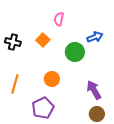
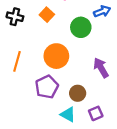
orange circle: (52, 79) -> (56, 56), size x1.5
brown circle: (97, 114) -> (78, 93), moved

